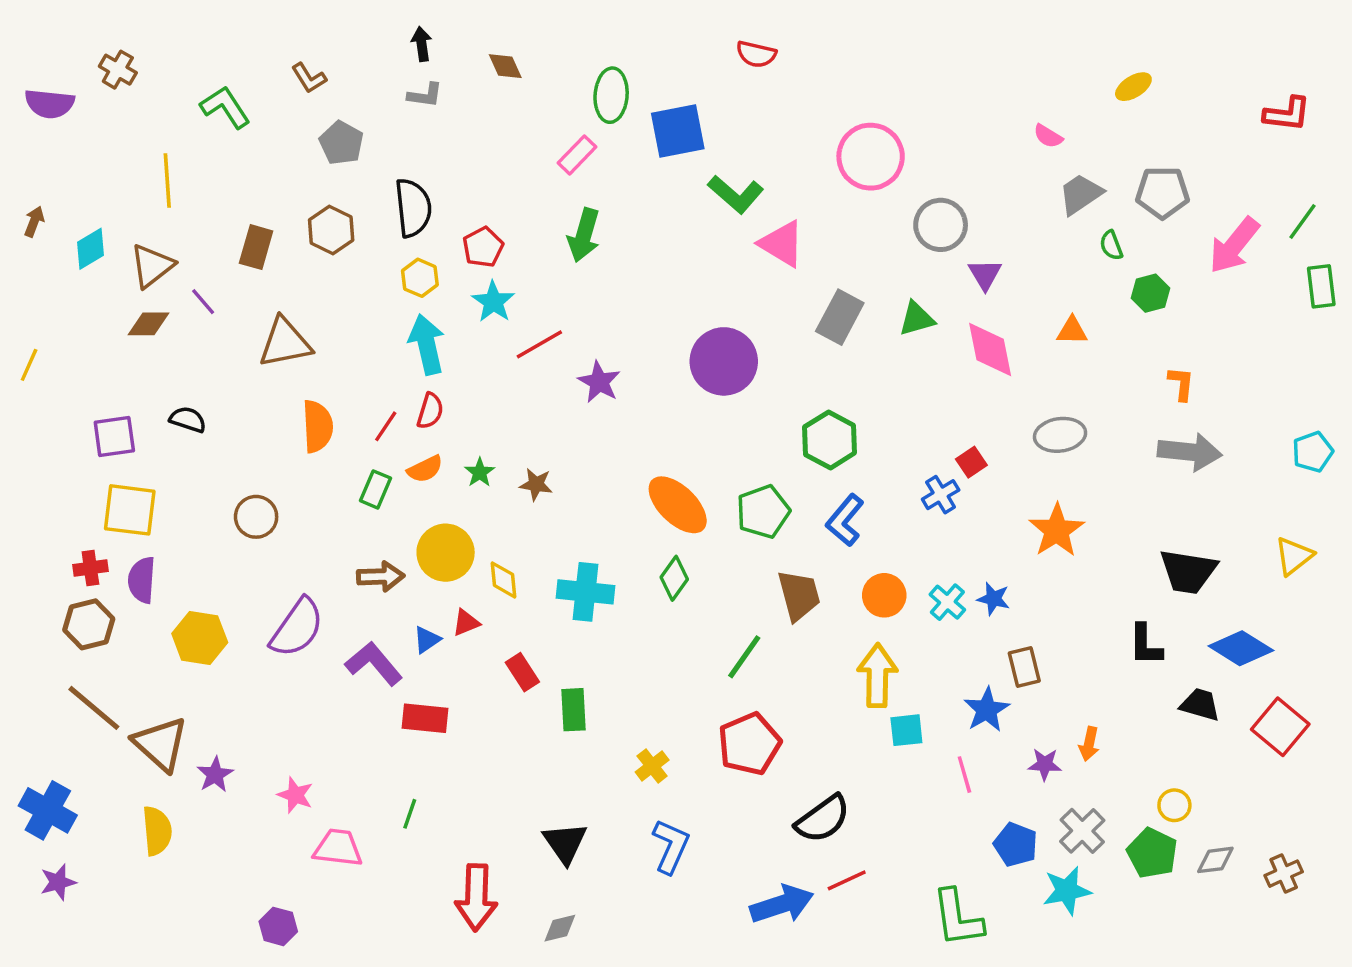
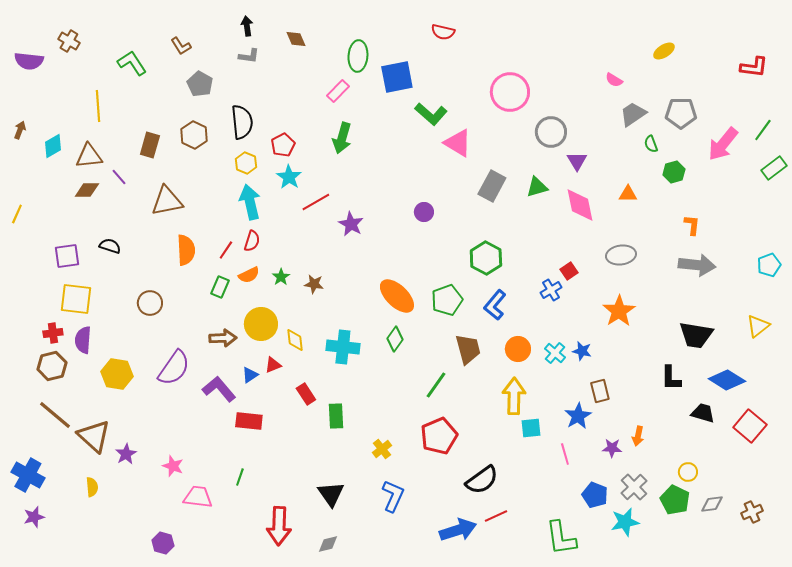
brown triangle: (152, 266) -> (89, 156), turned 32
green rectangle: (1321, 286) -> (774, 168), turned 60
purple circle: (724, 361) -> (424, 212), size x0.5
yellow semicircle: (157, 831) -> (92, 487), size x0.7

